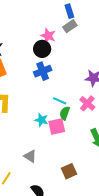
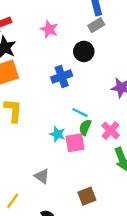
pink star: (48, 36) -> (49, 29), moved
black circle: (42, 49) -> (84, 51), moved
pink cross: (87, 103) -> (110, 130), moved

